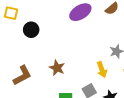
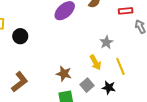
brown star: (57, 68) -> (64, 74), moved

